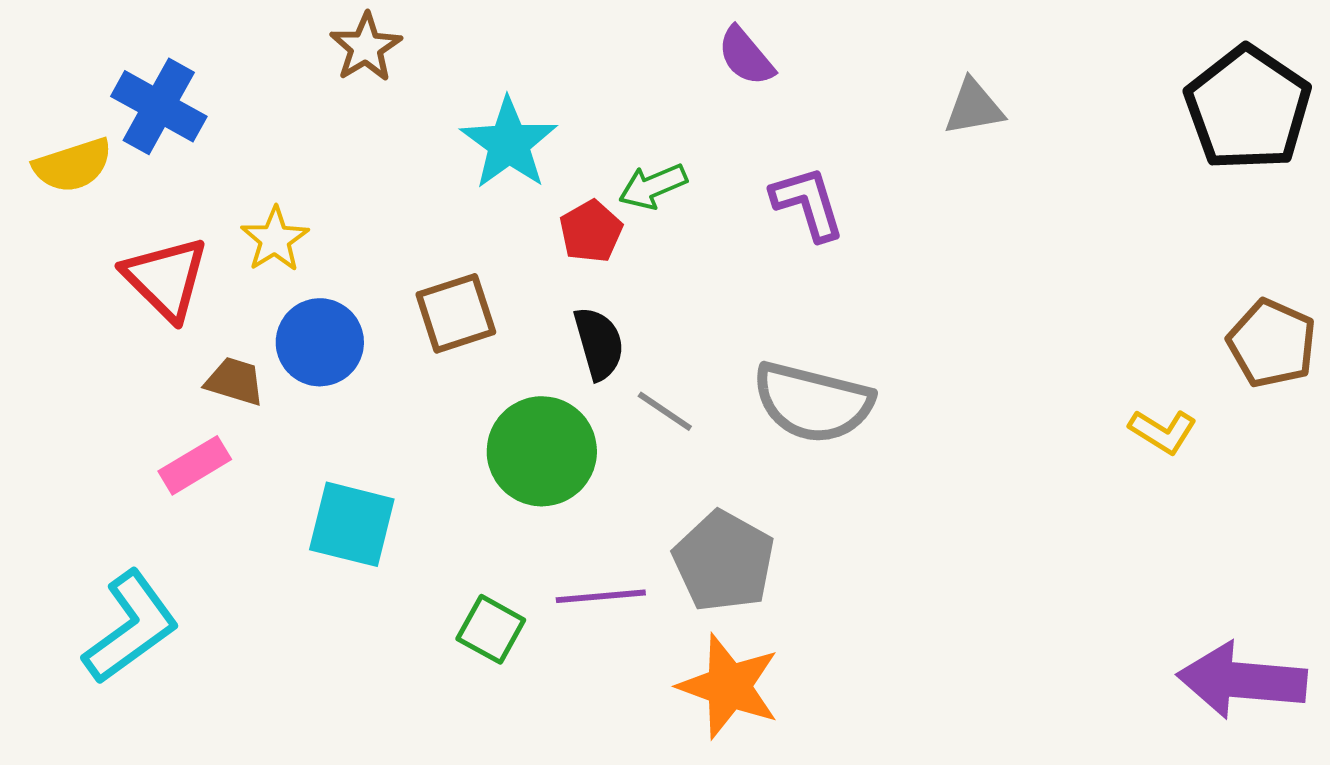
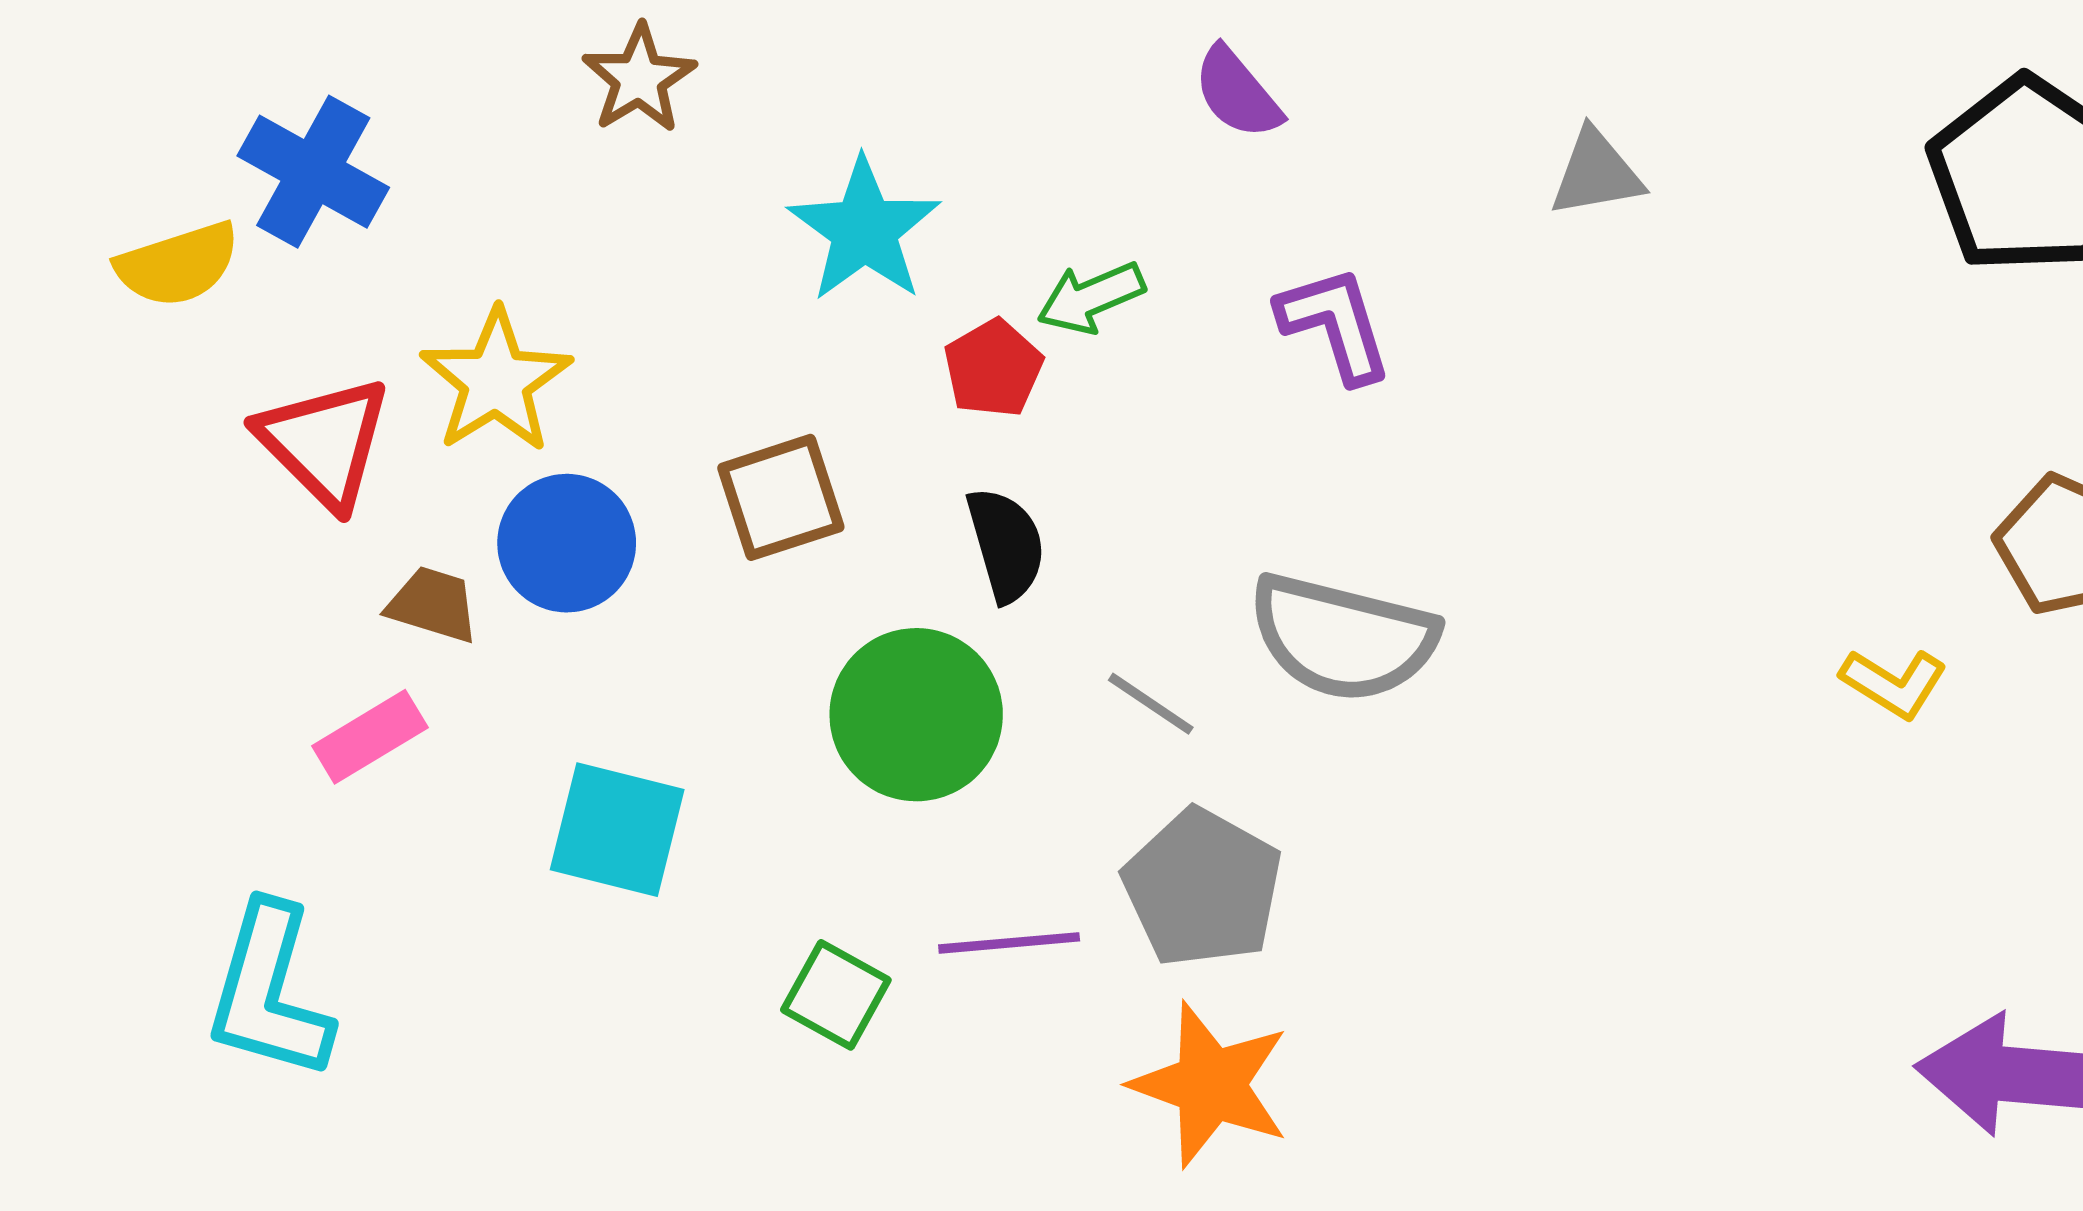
yellow star: (275, 239) -> (496, 381), size x1.4
gray line: (665, 411) -> (1151, 704), moved
cyan L-shape: (131, 627) -> (269, 992), turned 142

